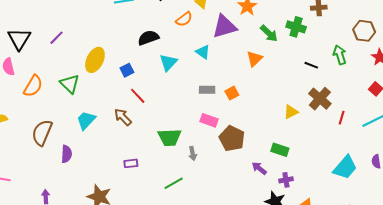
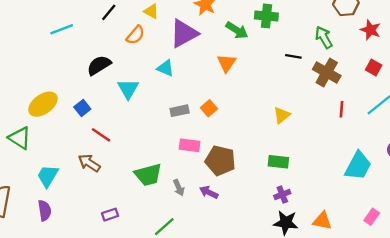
yellow ellipse: (95, 60) -> (43, 104), turned 40
brown cross: (320, 99) -> (327, 73), moved
purple semicircle: (66, 154) -> (45, 210), moved
purple arrow: (259, 168) -> (209, 192), moved
purple cross: (286, 180) -> (282, 195), moved

